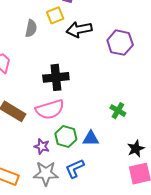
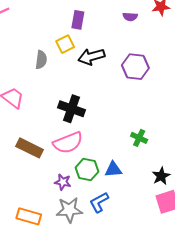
black cross: (56, 77) -> (71, 109), turned 30

